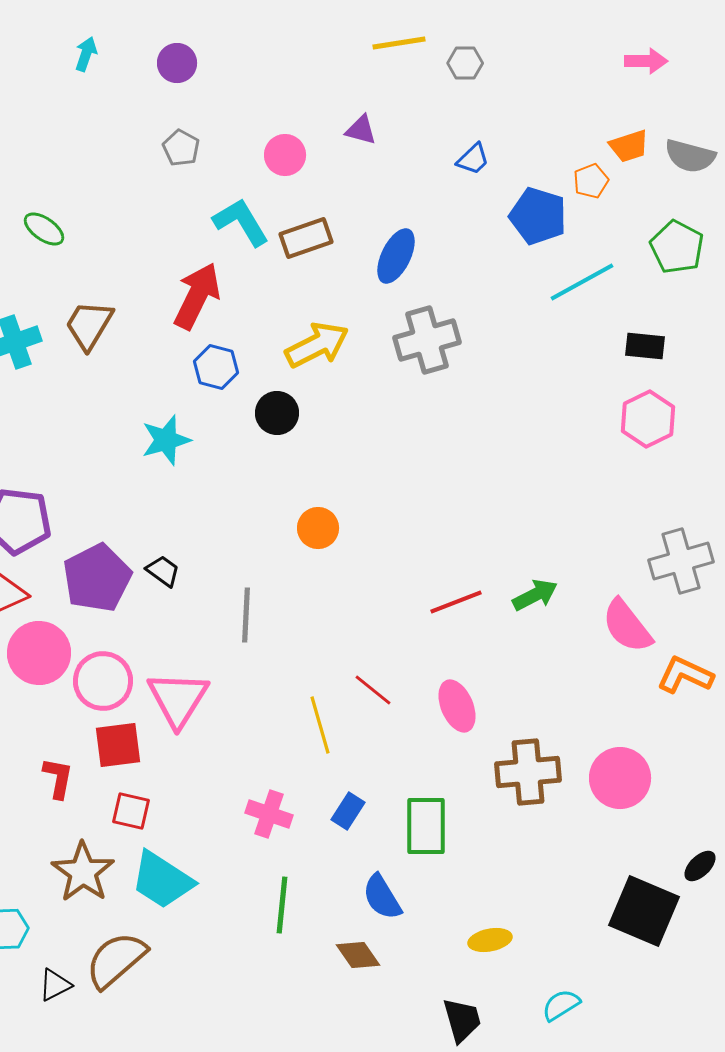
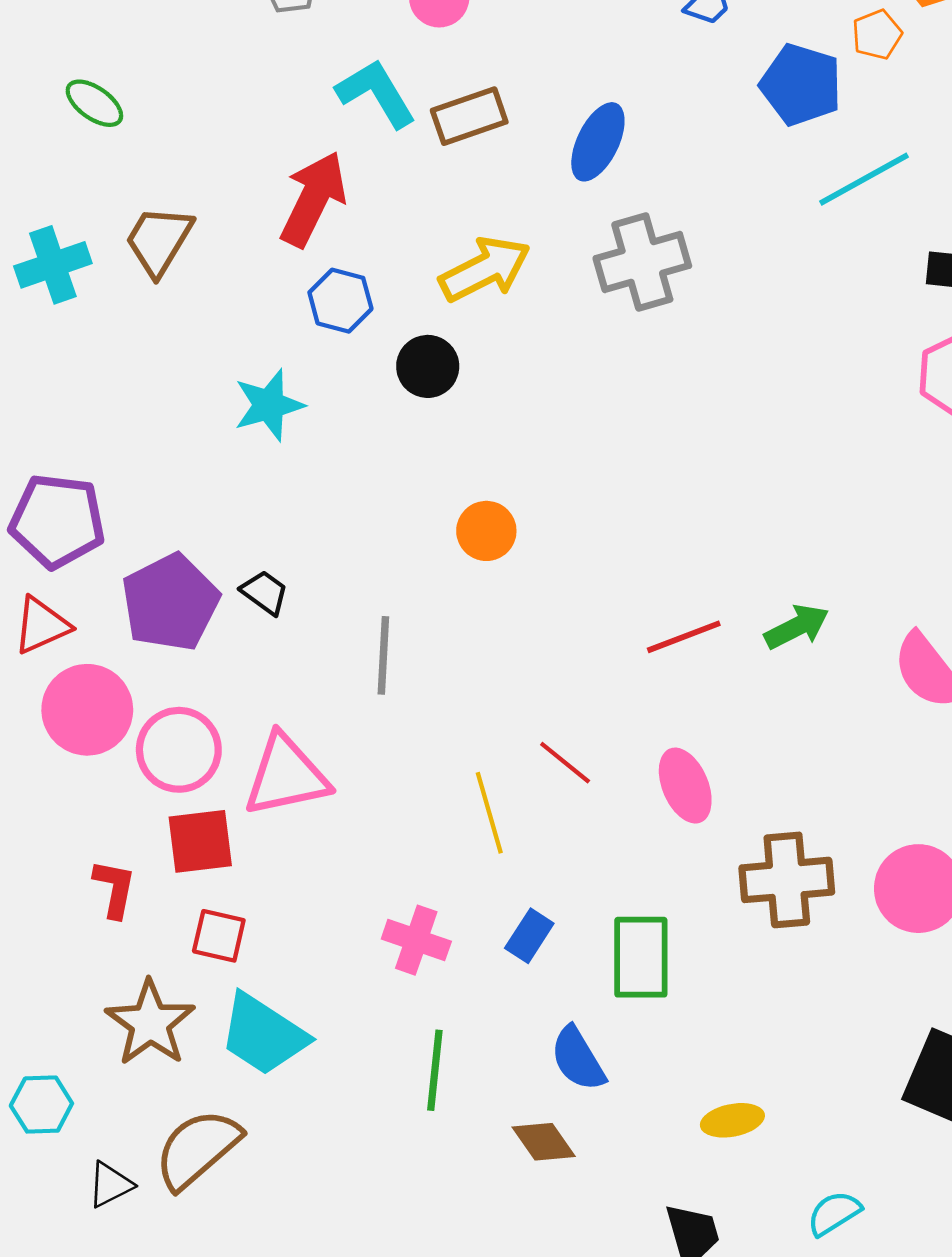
pink triangle: (178, 699) -> (286, 776), turned 46

